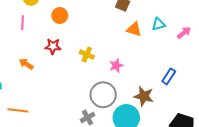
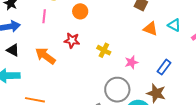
cyan triangle: (159, 24) -> (174, 25), turned 40
orange arrow: (26, 64) -> (45, 56), size x1.5
blue rectangle: (169, 76) -> (164, 67), moved

